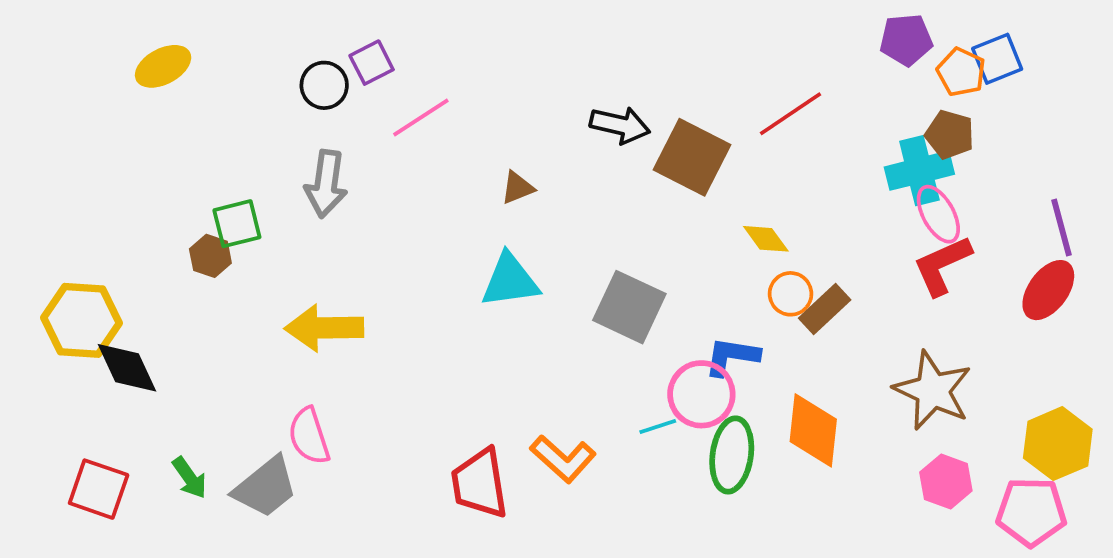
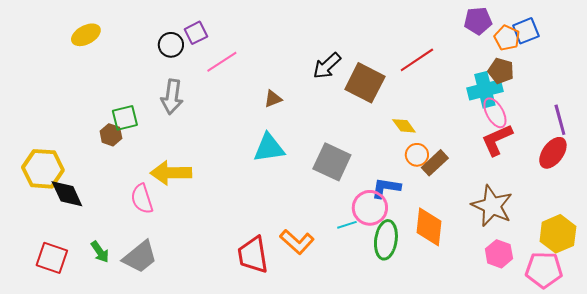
black arrow: (620, 125) -> (327, 66), turned 124
pink semicircle: (309, 436) -> (142, 199), moved

